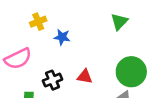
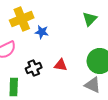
yellow cross: (38, 22) -> (22, 19), size x1.6

